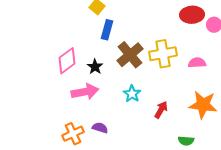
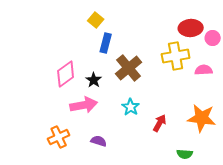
yellow cross: (163, 54) -> (176, 56), moved
pink semicircle: (197, 63) -> (204, 70), moved
orange cross: (73, 134) -> (59, 137), moved

